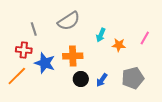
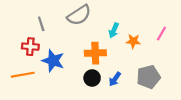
orange cross: (73, 56) -> (95, 53), moved
orange line: (17, 76) -> (23, 75), turned 35

